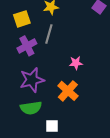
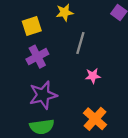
gray line: (49, 34) -> (80, 43), moved
orange cross: (68, 91) -> (95, 119), moved

